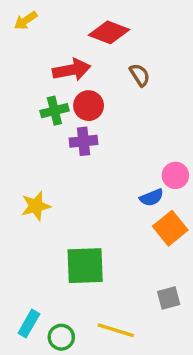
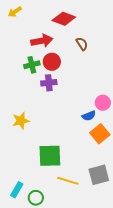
gray square: (169, 298) -> (99, 175), size x1.5
yellow line: (116, 330) -> (68, 181), moved

